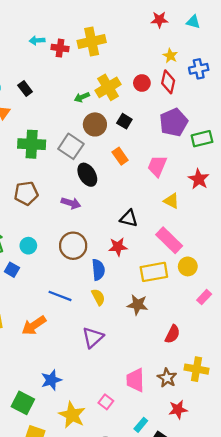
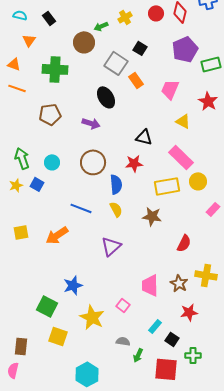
yellow cross: (108, 87) -> (125, 17), size x0.6
brown circle: (95, 124) -> (84, 42), moved
gray square: (71, 146) -> (116, 63), moved

